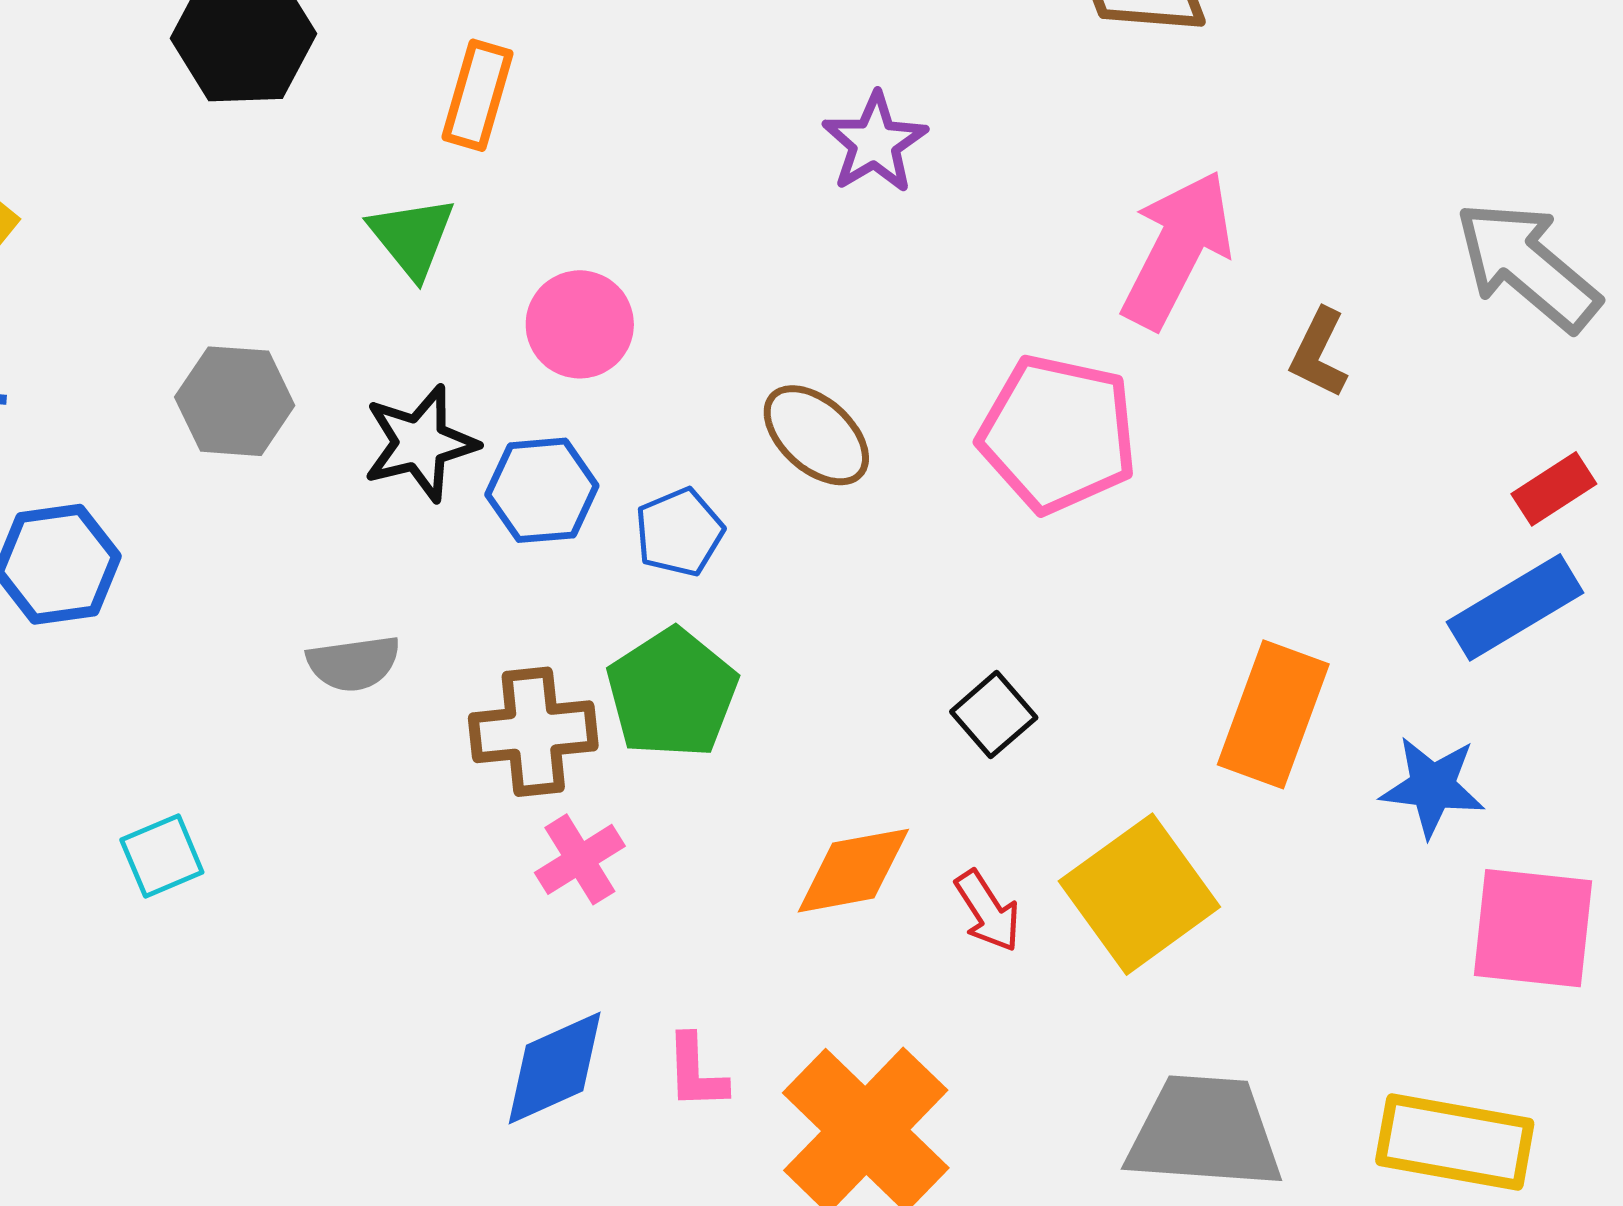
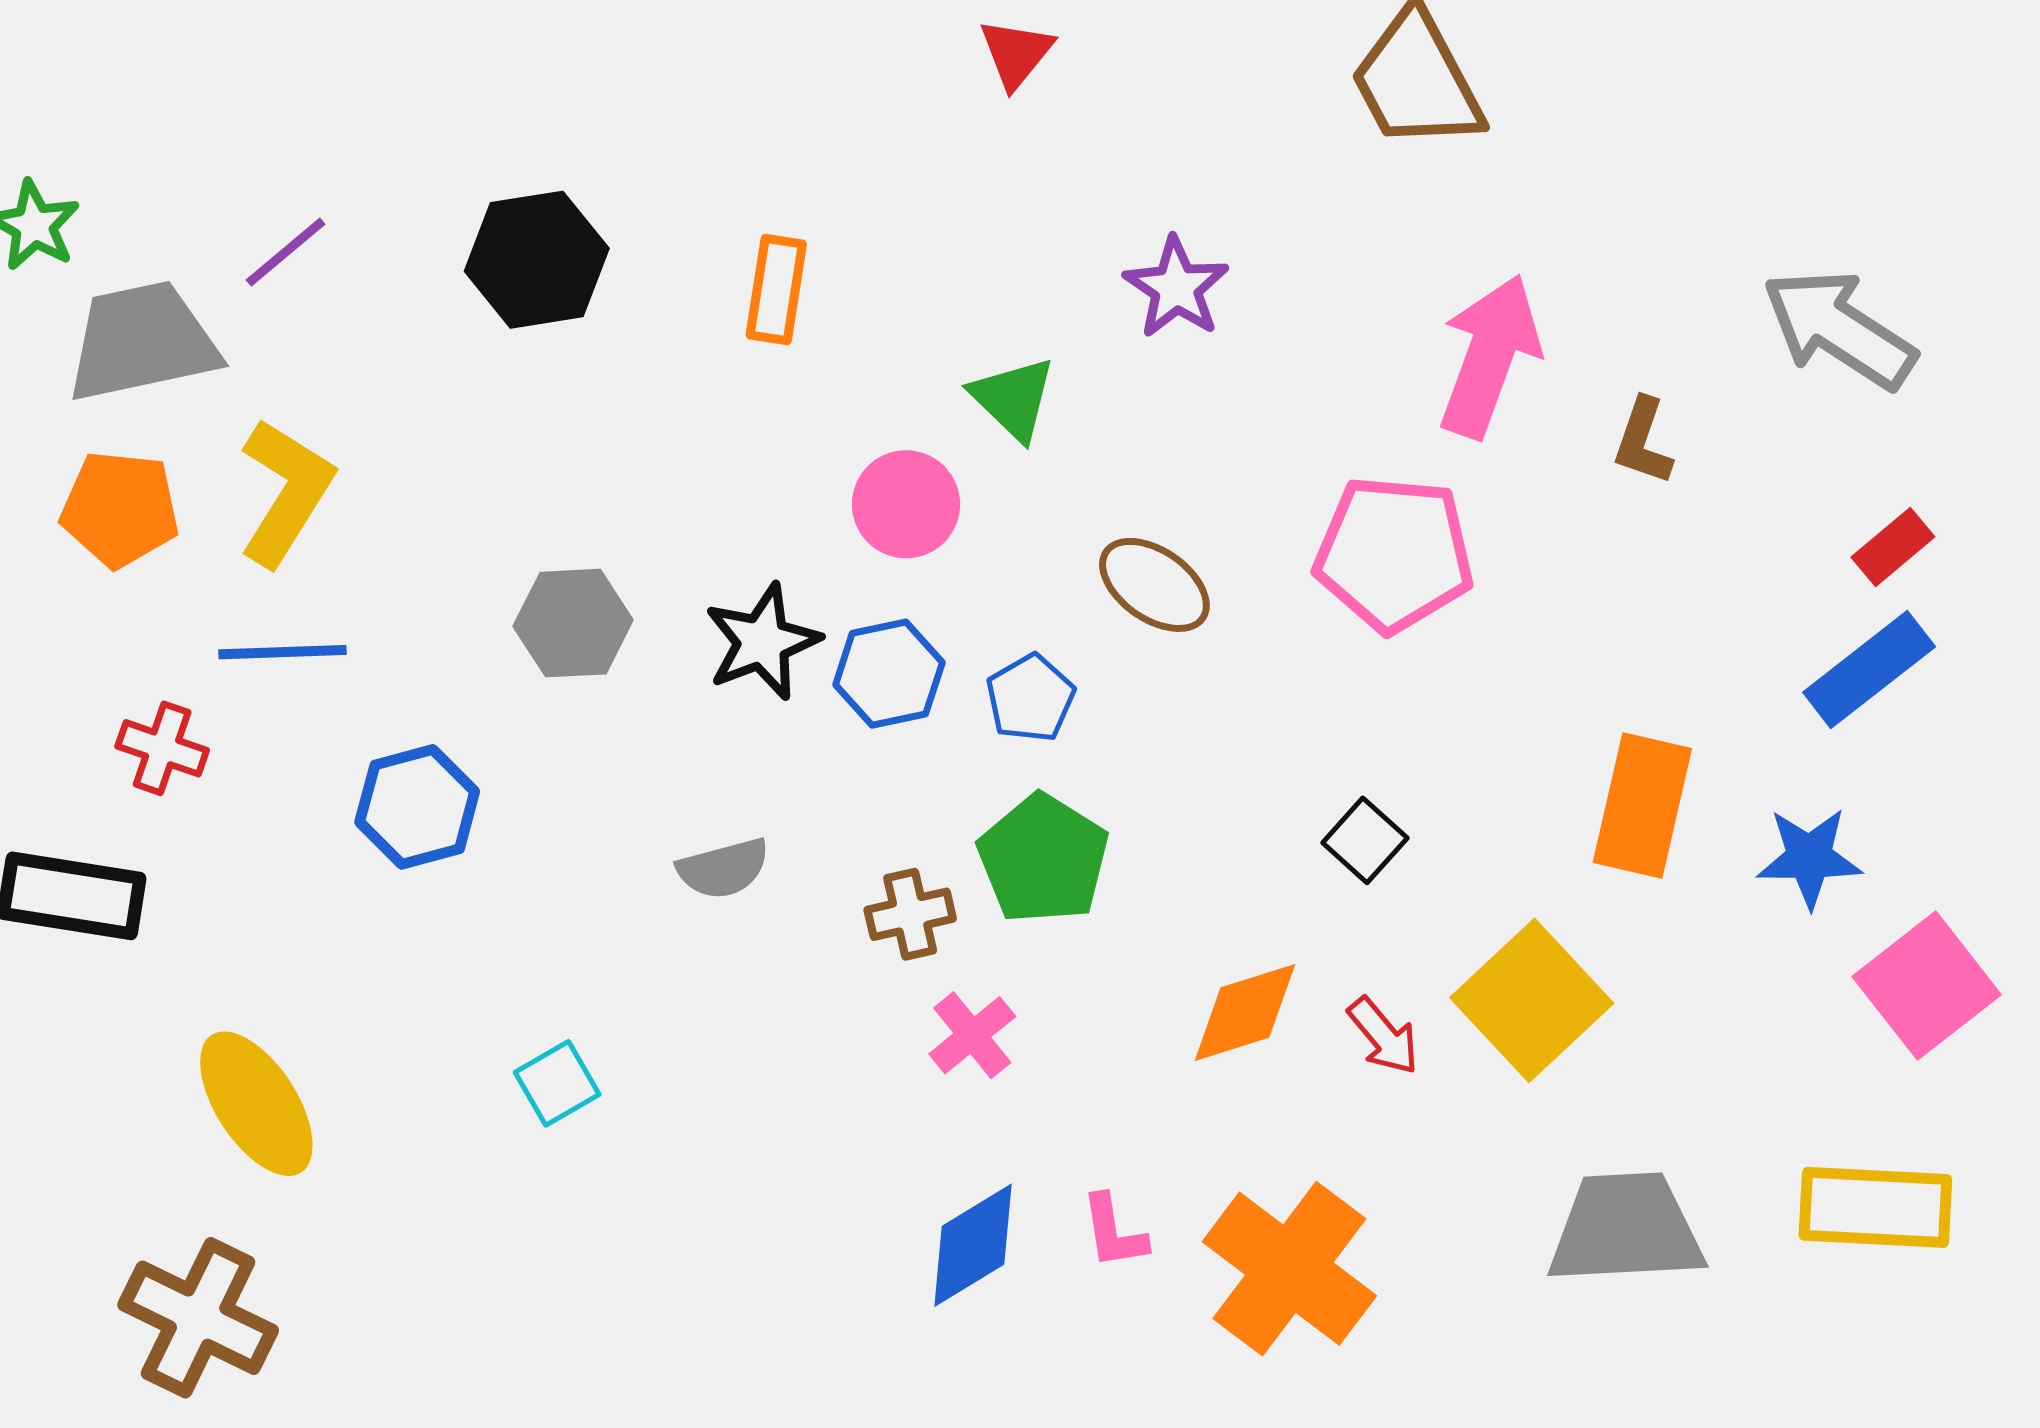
green triangle: (412, 237) -> (1013, 398), moved
brown cross: (533, 732) -> (910, 914), size x0.7
pink square: (1533, 928) -> (1927, 986), turned -37

